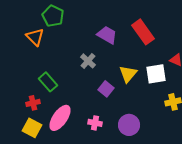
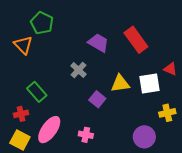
yellow triangle: (128, 74) -> (120, 84), turned 42
purple circle: (129, 125) -> (144, 137), moved

